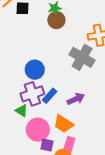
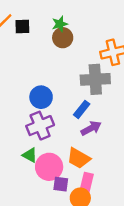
gray cross: (82, 57) -> (95, 79), turned -30
blue rectangle: (50, 96) -> (82, 109), moved
green triangle: (22, 111) -> (30, 155), moved

